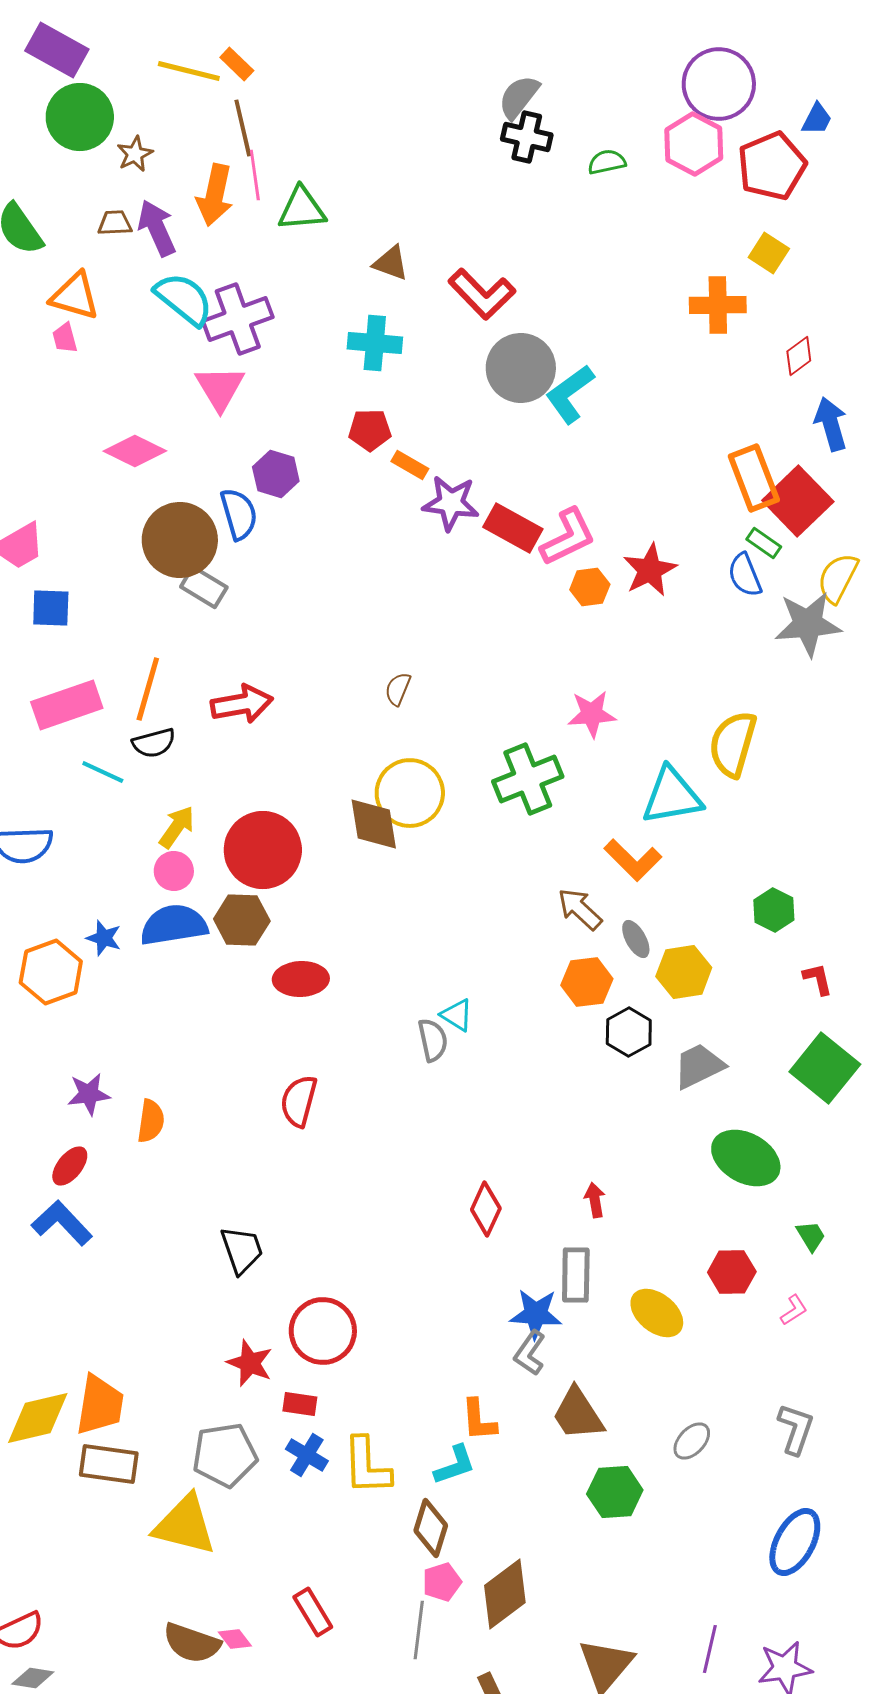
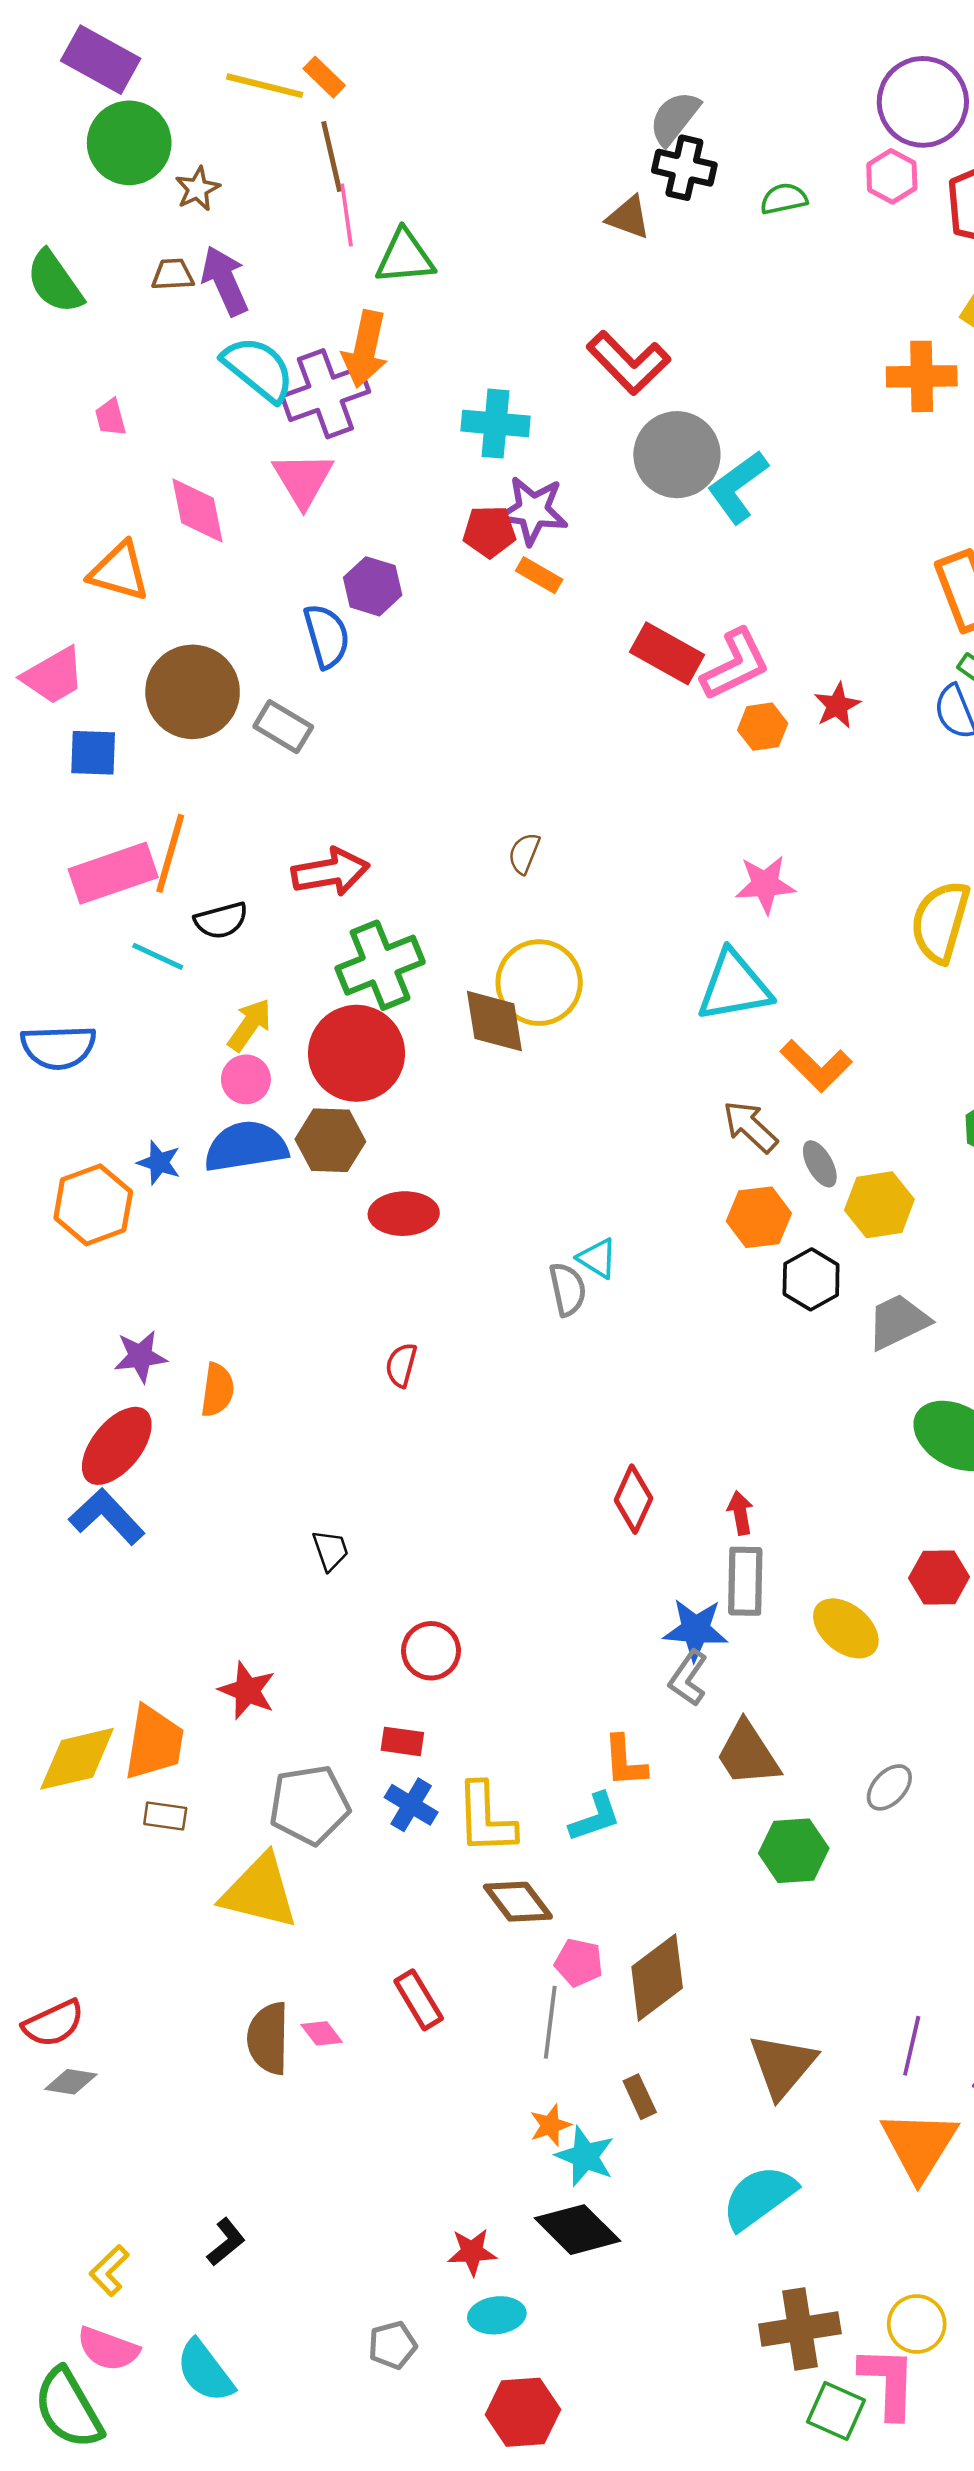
pink hexagon: (694, 144) -> (892, 176), size x0.7
orange arrow: (215, 195) -> (365, 349), moved
brown triangle: (391, 263) -> (629, 217), moved
orange triangle: (75, 296) -> (119, 571), moved
pink diamond: (135, 451) -> (197, 511), moved, turned 52
purple star: (451, 503) -> (533, 511), moved
brown circle: (180, 540) -> (193, 692), moved
red star: (650, 570) -> (837, 706), size x0.7
orange line: (148, 689) -> (170, 853), moved
green cross: (528, 779) -> (380, 965), moved
cyan triangle: (672, 796) -> (734, 986), moved
red semicircle: (299, 1101) -> (401, 1365), size x0.7
red ellipse: (70, 1166) -> (117, 1446), size x1.6
red arrow: (595, 1200) -> (740, 1513), moved
black trapezoid: (242, 1250) -> (330, 1550), size x0.7
red circle: (323, 1331) -> (431, 1651), size x0.7
red star: (250, 1363) -> (247, 1691), moved
brown rectangle: (109, 1464) -> (165, 1816), size x0.6
brown diamond: (431, 1528) -> (518, 1902), moved, turned -54
pink pentagon: (442, 1582) -> (579, 1963), turned 30
brown semicircle: (192, 1643) -> (268, 2038), turned 72

